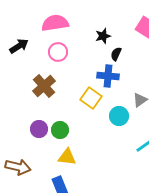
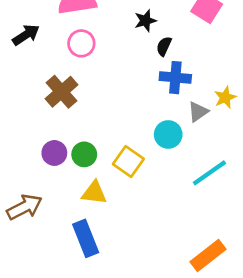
blue cross: (108, 76) -> (175, 78), moved
yellow square: (91, 98) -> (128, 162), moved
brown arrow: (18, 167) -> (24, 207), turned -40

